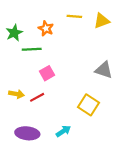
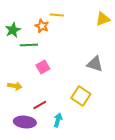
yellow line: (74, 16) -> (57, 15), moved
yellow triangle: (102, 21) -> (103, 19), moved
red line: (37, 97) -> (40, 105), moved
cyan arrow: (63, 131) -> (58, 120), turned -40

